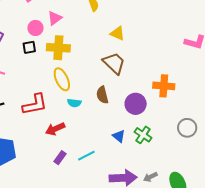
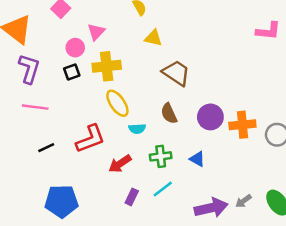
yellow triangle: (117, 33) -> (153, 38), moved
orange cross: (164, 86) -> (242, 125), moved
green cross: (143, 135) -> (161, 156), moved, turned -30

